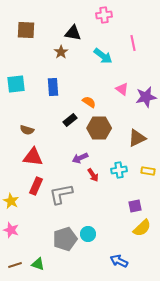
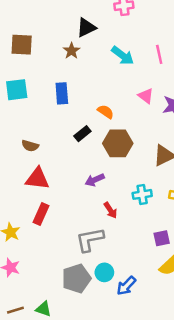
brown square: (26, 30) -> (22, 45), moved
black triangle: (73, 33) -> (86, 28), turned -36
pink line: (133, 43) -> (159, 54), moved
red arrow: (93, 175) -> (110, 210), moved
gray L-shape: (61, 194) -> (90, 240), moved
blue arrow: (119, 261) -> (126, 286), moved, turned -72

